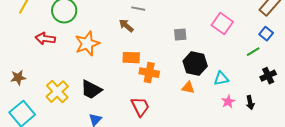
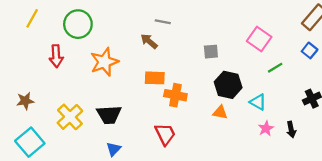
red arrow: (45, 39) -> (56, 56), turned -102
green line: (253, 52) -> (275, 68), moved
cyan triangle: (221, 79) -> (258, 102), turned 42
black trapezoid: (91, 90) -> (109, 115), turned -30

